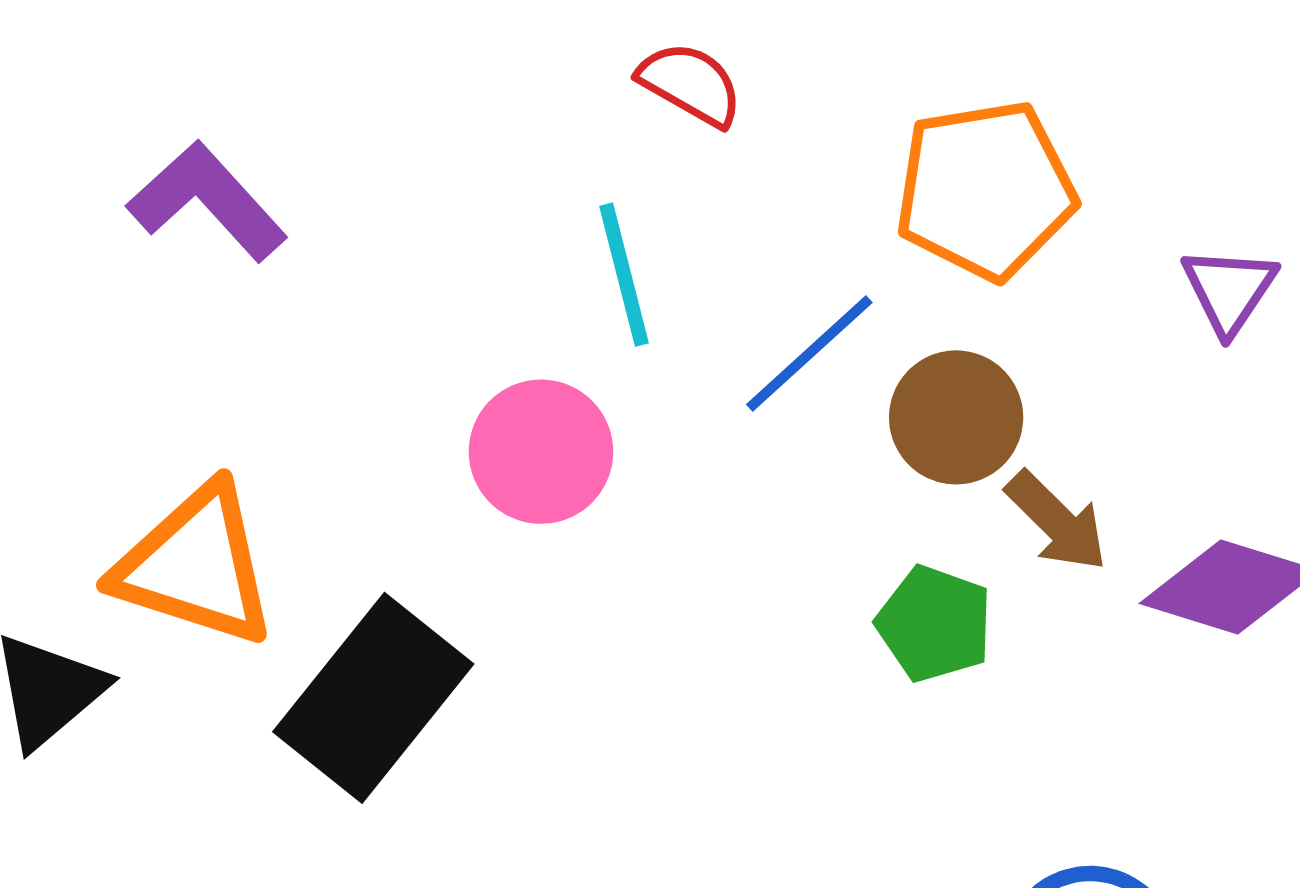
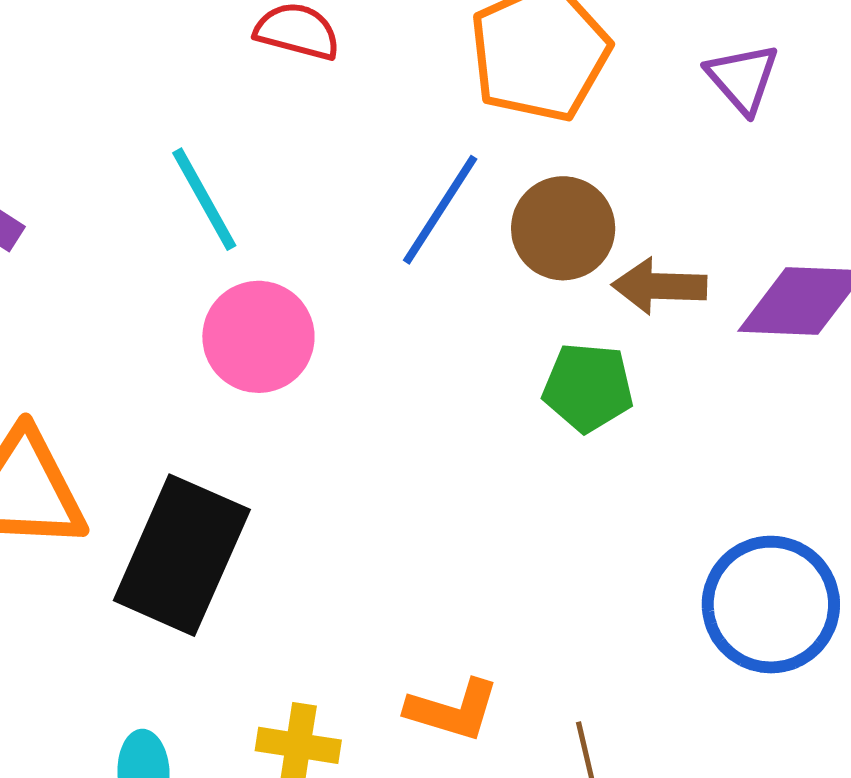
cyan line: (624, 275) -> (204, 199), moved
brown arrow: (1057, 521) -> (659, 286), turned 152

